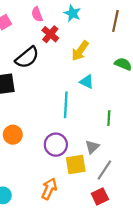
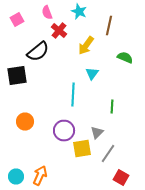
brown line: (115, 21) -> (109, 26), moved
cyan triangle: (87, 82) -> (92, 74), turned 40
orange arrow: (49, 189) -> (40, 176), moved
red square: (100, 196) -> (121, 178), moved, turned -35

